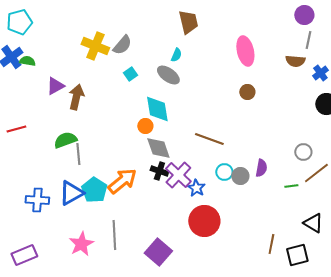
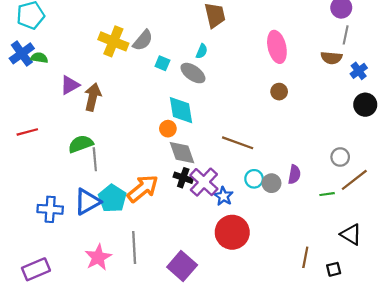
cyan square: (130, 74) -> (162, 63), moved, turned -32
black square: (297, 255) -> (334, 269), size x0.6

